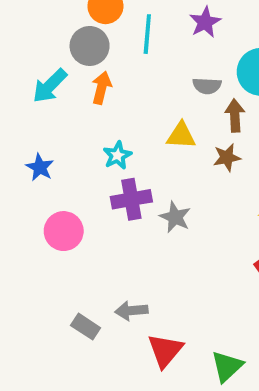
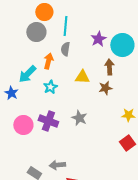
purple star: (205, 22) -> (98, 39), moved
cyan arrow: (50, 86) -> (27, 74), moved
gray semicircle: (207, 86) -> (65, 49), moved, turned 96
orange arrow: (101, 88) -> (48, 61), moved
purple cross: (131, 199) -> (48, 121), moved, turned 30

